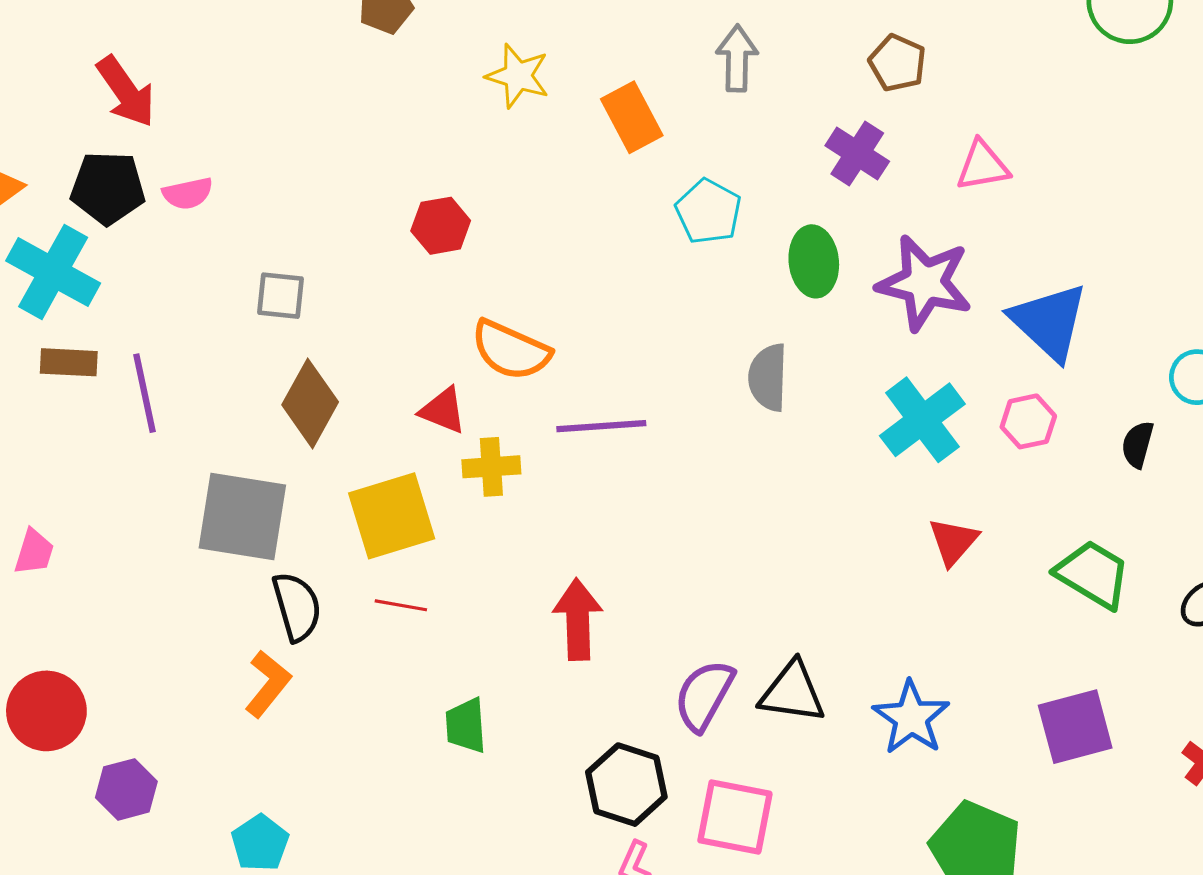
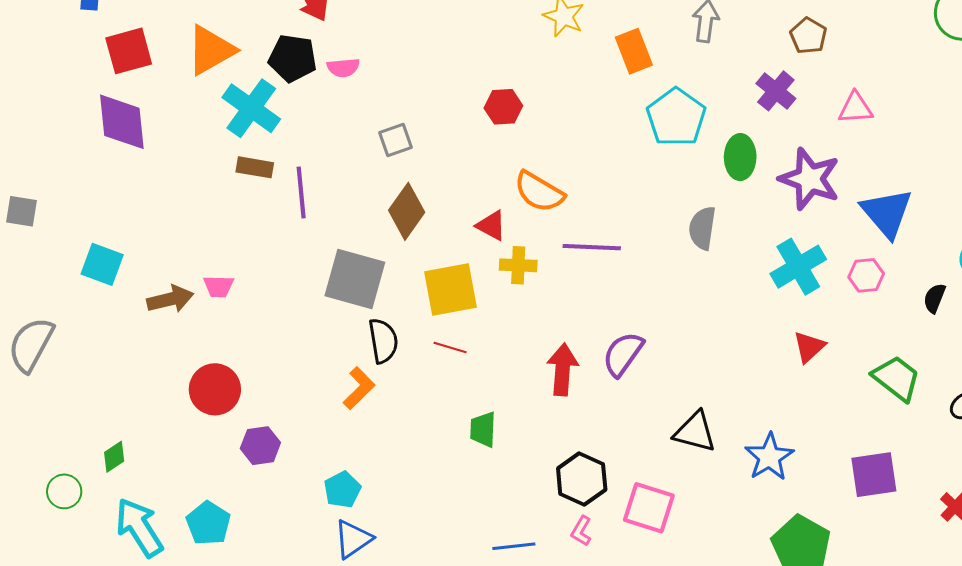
cyan pentagon: (708, 212) -> (676, 117), size x1.4
gray square: (281, 296) -> (395, 140), turned -32
pink trapezoid: (34, 552) -> (219, 286), turned 68
purple semicircle: (704, 695) -> (623, 354), moved

